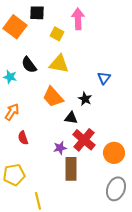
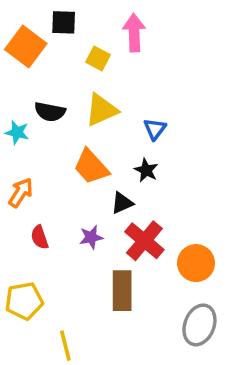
yellow triangle: (59, 64) -> (101, 110), turned -35
black semicircle: (29, 65) -> (50, 112), turned -42
blue triangle: (104, 78) -> (155, 129), moved
black triangle: (71, 118) -> (122, 203), turned -32
purple star: (60, 148) -> (91, 237), moved

